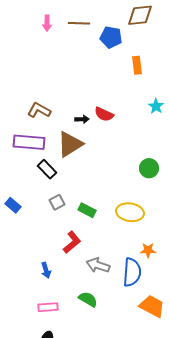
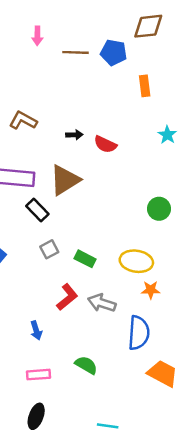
brown line: (79, 23) -> (75, 52), moved
brown L-shape: (39, 110) -> (23, 120), moved
black arrow: (82, 119) -> (74, 135), moved
orange star: (148, 250) -> (151, 290), moved
gray arrow: (98, 265) -> (102, 303), moved

